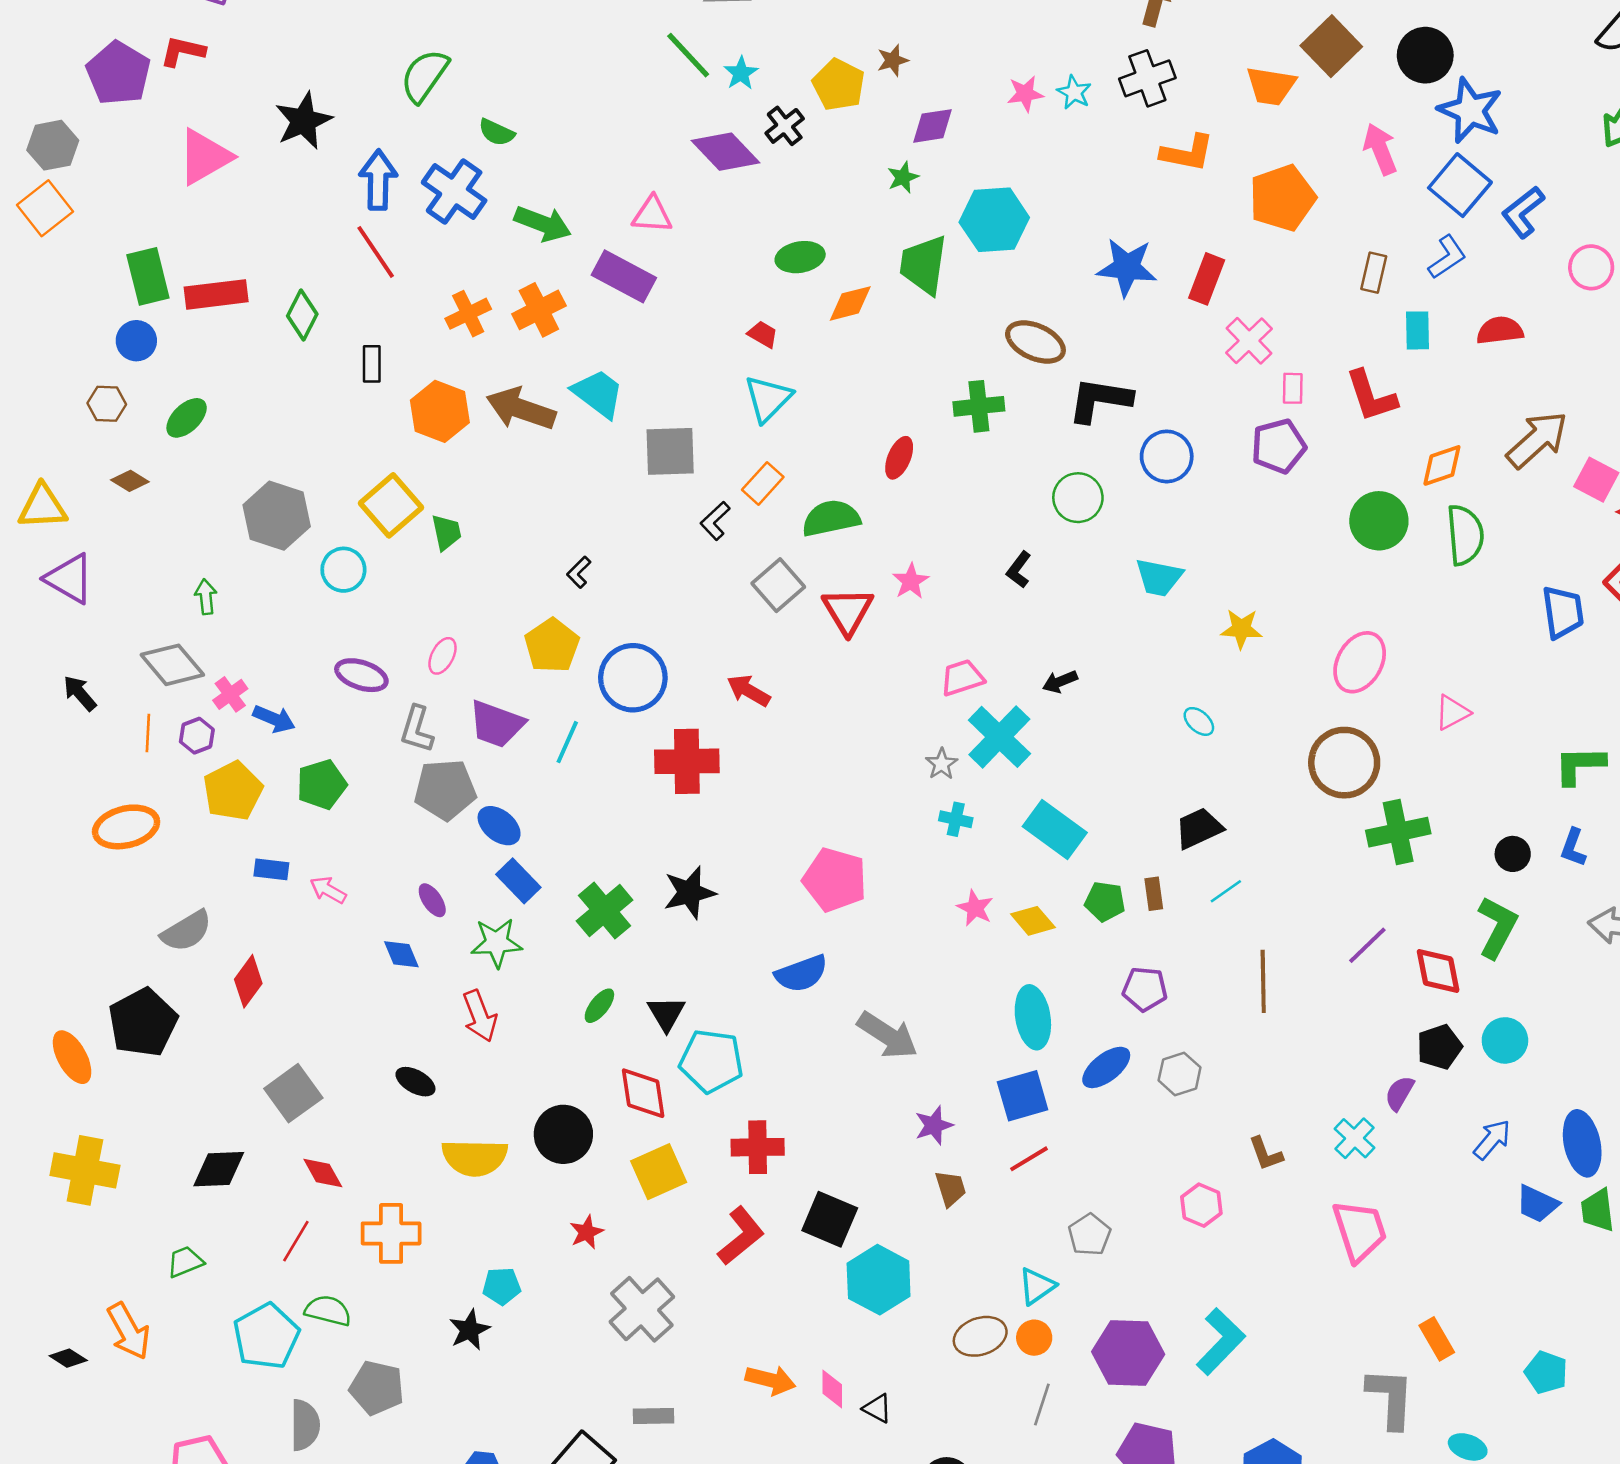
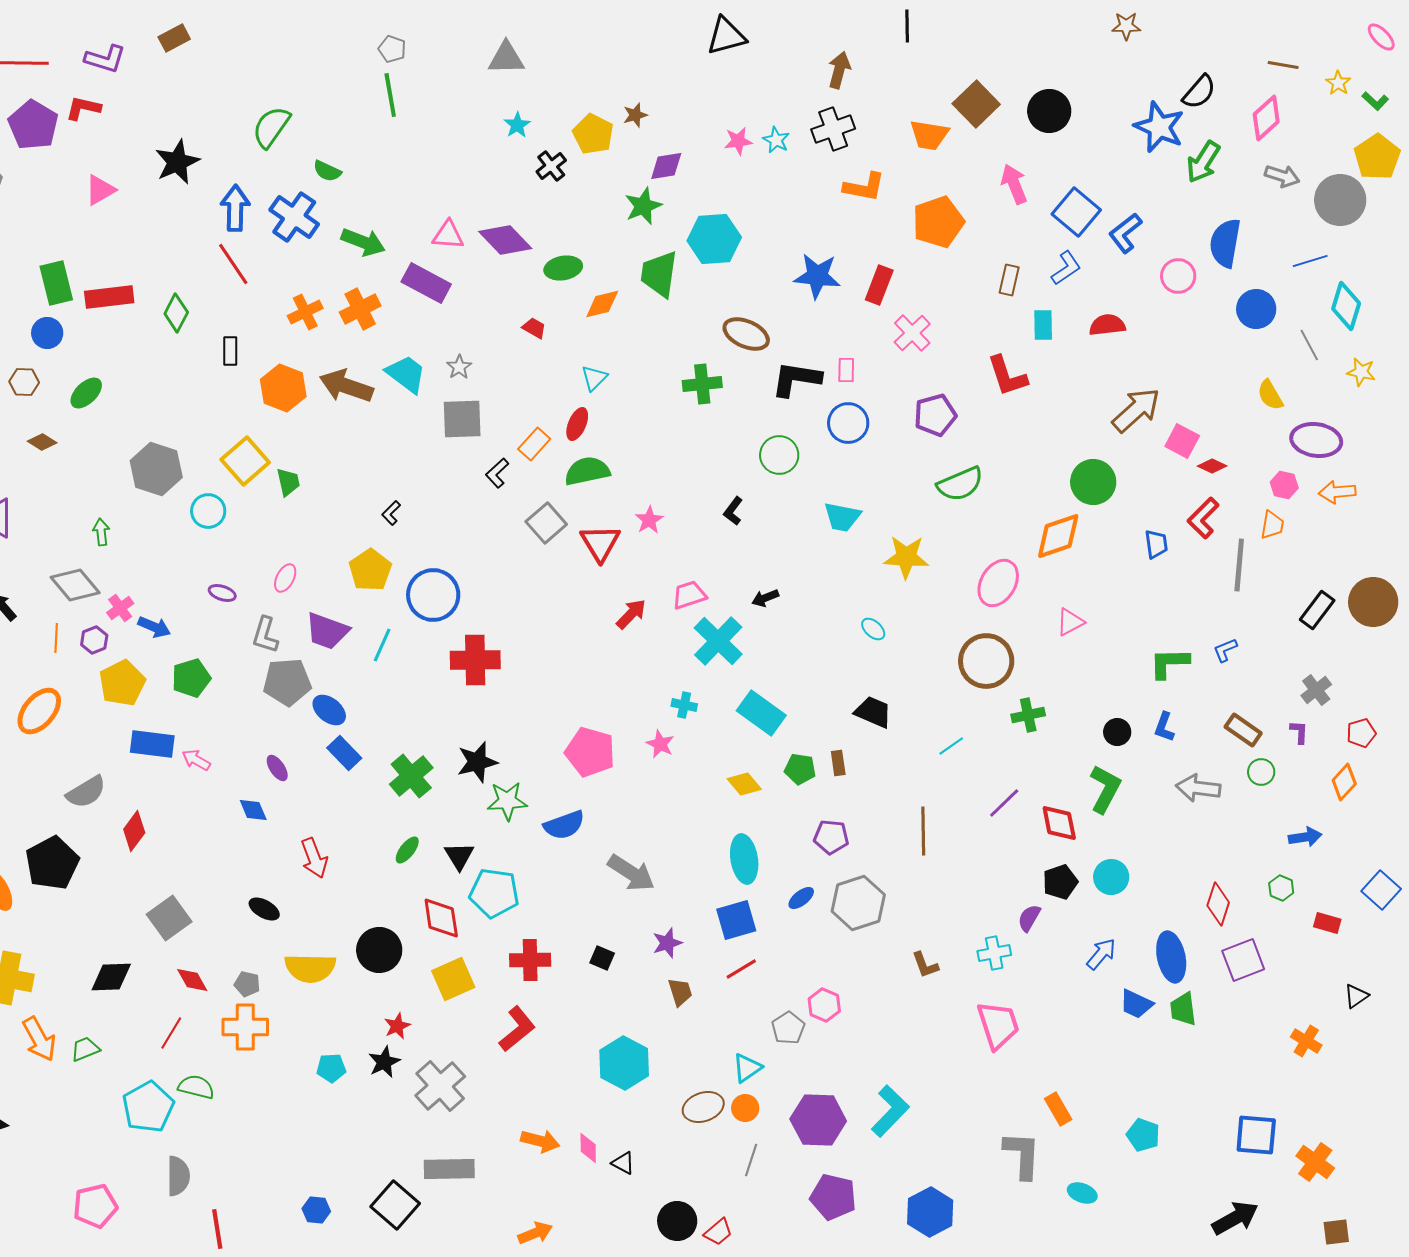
green line: (688, 55) -> (390, 95), moved, turned 33
blue star: (1470, 110) -> (1159, 127), moved
purple diamond: (725, 152) -> (505, 240), moved
pink triangle: (205, 157) -> (100, 190), size x0.7
green star: (903, 177) -> (643, 206), size x1.5
pink rectangle: (1293, 388) -> (846, 370), moved
cyan triangle: (768, 399) -> (594, 378), moved, size x0.7
red ellipse: (899, 458) -> (577, 424), moved
orange diamond: (1442, 465) -> (1058, 536), moved, size x1.4
green circle: (1379, 521) -> (1093, 482), moved
green semicircle: (1465, 535) -> (960, 484), moved, turned 72
blue trapezoid: (1563, 612) -> (1156, 544), size x0.7
yellow star: (1241, 629) -> (906, 557), size x1.4
purple ellipse: (361, 675) -> (222, 593), size x0.7
red arrow: (749, 691) -> (631, 614), moved, turned 104
gray star: (942, 764) -> (459, 367), moved
orange ellipse: (126, 827) -> (39, 711), turned -36
black trapezoid: (1199, 828) -> (873, 712), turned 48
green cross: (1398, 832) -> (1028, 715), size x0.7
blue rectangle: (271, 869) -> (152, 744), size x1.6
cyan line: (1226, 891) -> (951, 746), moved
pink star: (975, 908) -> (660, 744), moved
green star: (497, 943) -> (507, 801), moved
blue ellipse: (1106, 1067) -> (801, 898), size x0.7
gray hexagon: (1180, 1074) -> (858, 903), size x1.6
cyan cross: (1354, 1138) -> (994, 953), turned 36
pink hexagon: (1201, 1205) -> (824, 1005), moved
black square: (830, 1219) -> (602, 958), moved, size x0.6
black star: (470, 1330) -> (384, 1062), moved
orange arrow: (129, 1331) -> (39, 1039), moved
gray pentagon: (377, 1388) -> (247, 984), moved, size x0.6
gray rectangle: (653, 1416) -> (449, 1169), size x1.6

